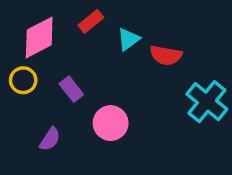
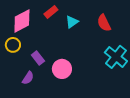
red semicircle: (166, 55) -> (104, 23), moved, turned 54
purple rectangle: (71, 89) -> (38, 58), moved

